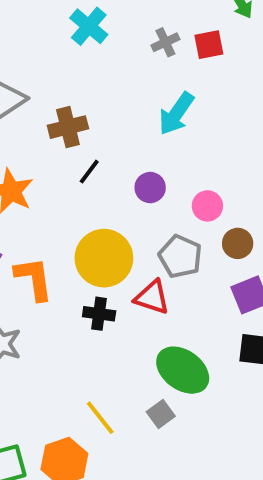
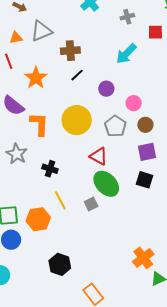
red square: (209, 45) -> (155, 32), moved
red triangle: (152, 297) -> (99, 156), moved
black cross: (99, 314) -> (50, 169), moved

